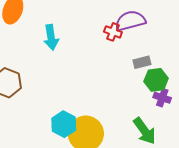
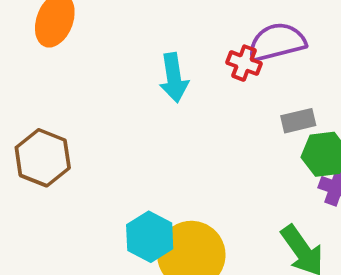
cyan arrow: (51, 37) -> (174, 78), moved

